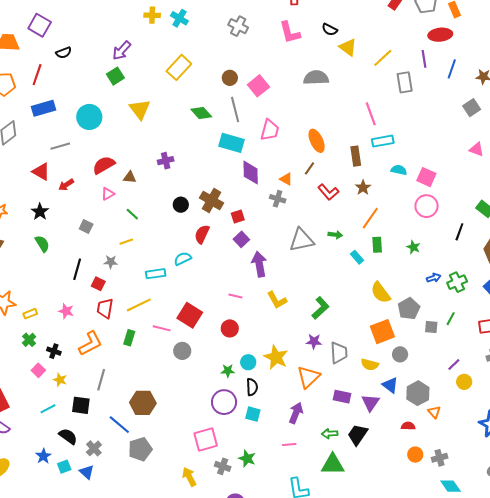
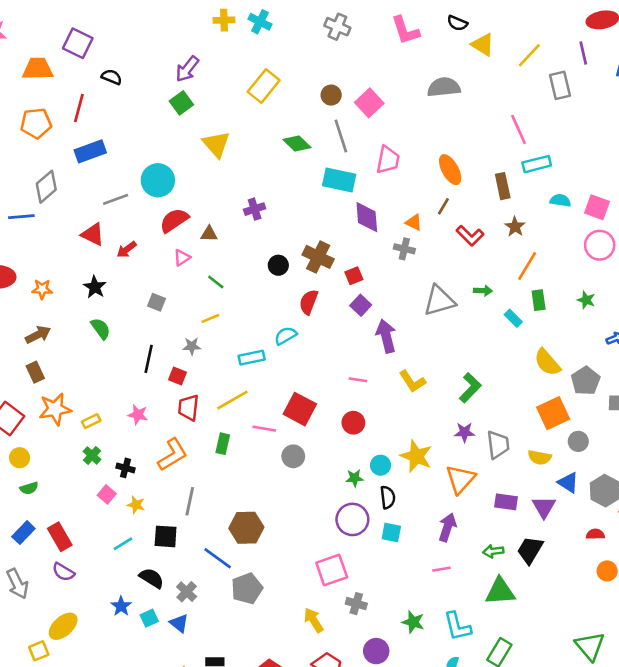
black semicircle: (64, 53) -> (112, 77), turned -133
cyan circle: (89, 117) -> (158, 180), moved
green star: (247, 459) -> (413, 622), moved

